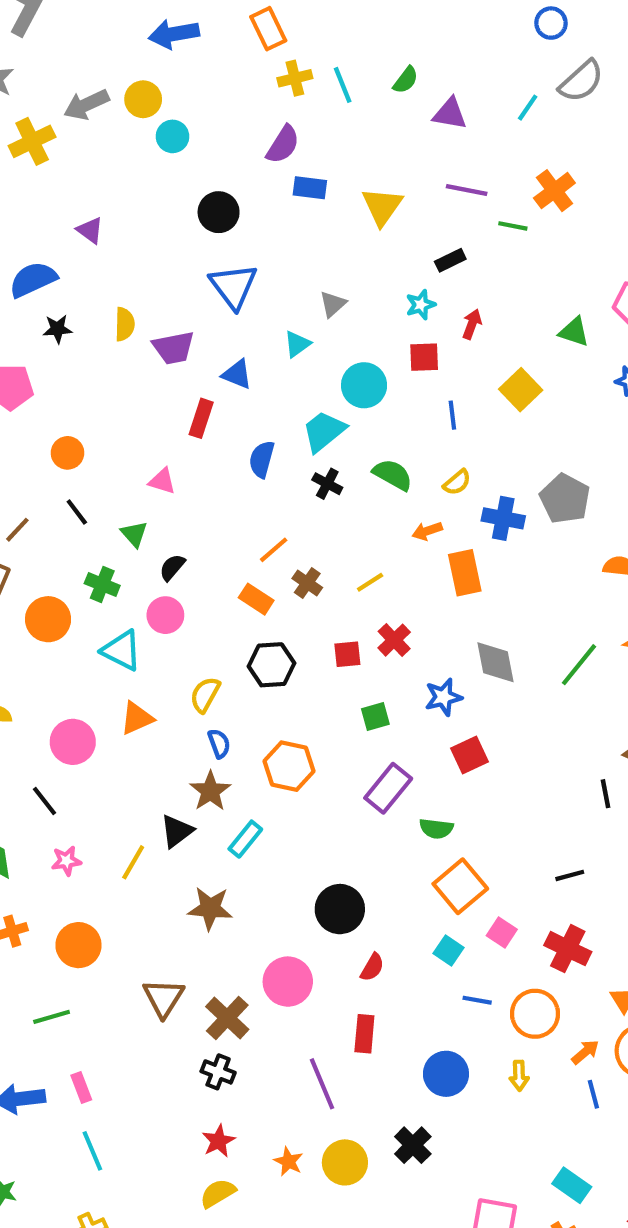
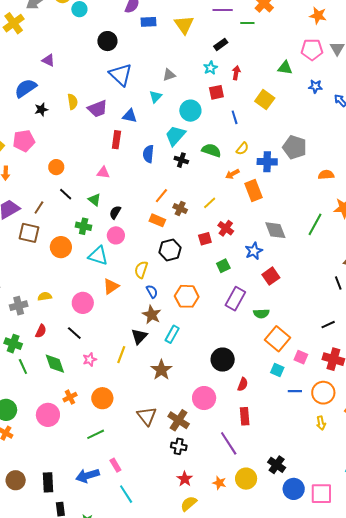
gray triangle: (333, 304) -> (169, 75), turned 32
brown star: (210, 908) -> (161, 370), turned -30
blue circle: (446, 1074) -> (294, 489), moved

